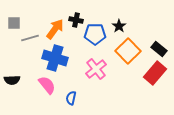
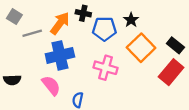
gray square: (14, 23) -> (14, 17), turned 32
blue cross: (55, 58) -> (60, 55), turned -30
pink cross: (96, 69) -> (105, 68), turned -35

